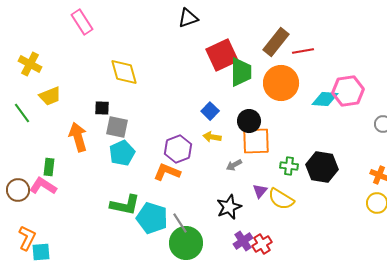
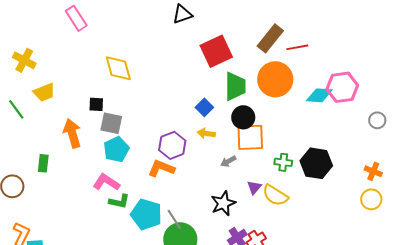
green trapezoid: (241, 72) -> (235, 86), moved
pink L-shape: (43, 186) -> (106, 182), moved
green L-shape: (125, 205) -> (119, 201), size x0.7

